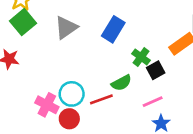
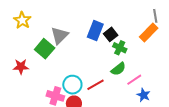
green square: (23, 22) -> (45, 49), moved
black square: (156, 70) -> (111, 34), moved
green semicircle: (121, 83) -> (118, 69), moved

